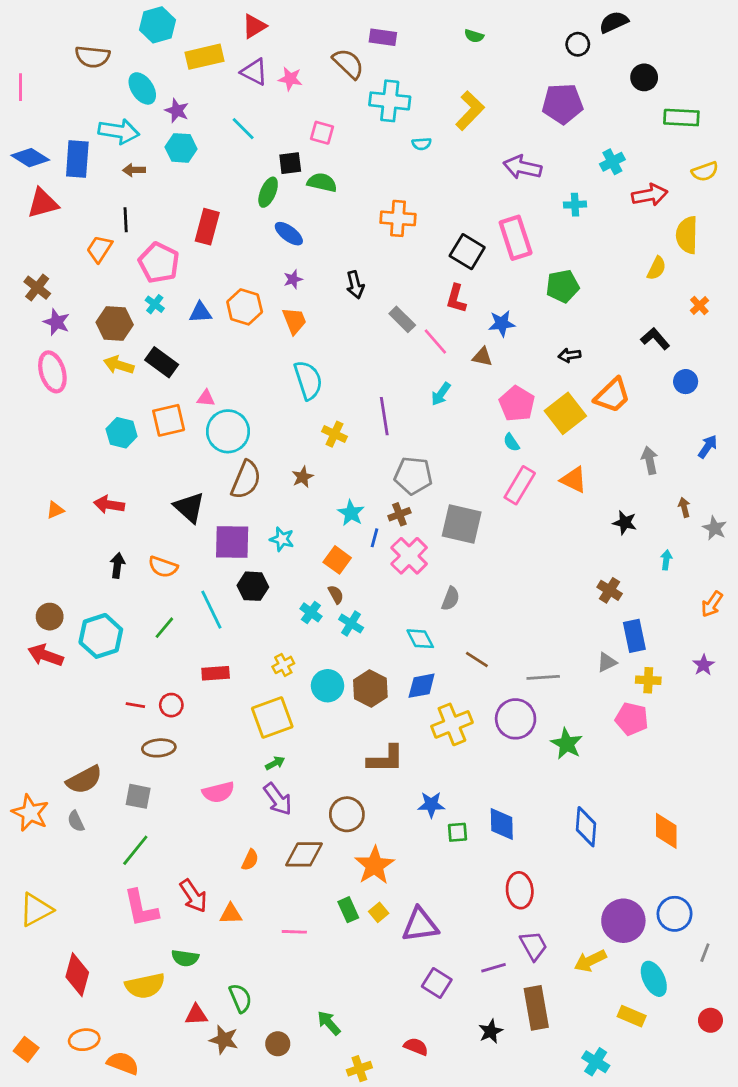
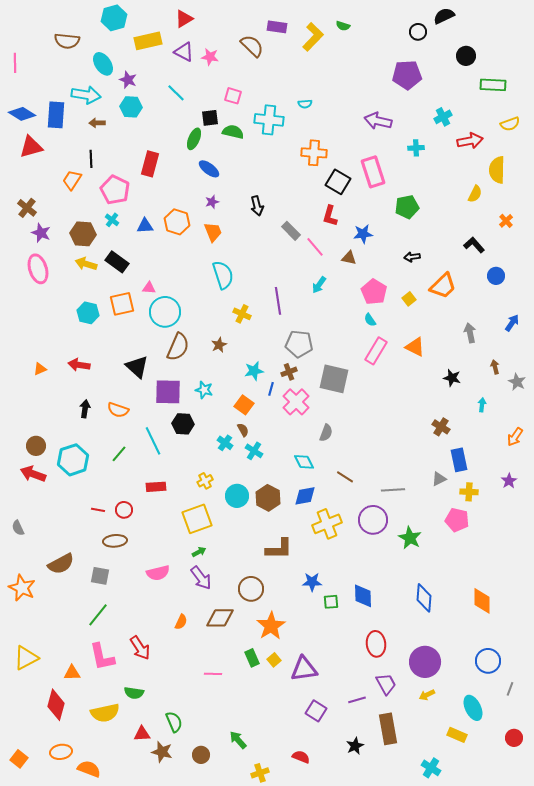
cyan cross: (390, 101) -> (269, 120), moved
yellow L-shape: (470, 111) -> (313, 37), moved
orange cross: (398, 218) -> (314, 153), moved
yellow square: (565, 413) -> (409, 299), size x0.5
cyan star: (351, 513) -> (254, 371), turned 30
gray semicircle: (76, 821) -> (18, 528), moved
orange triangle: (231, 914) -> (72, 673), moved
purple circle: (623, 921) -> (425, 662), moved
yellow arrow: (590, 961) -> (427, 695), size x0.7

